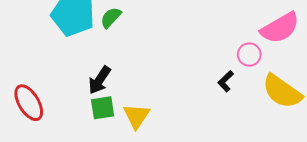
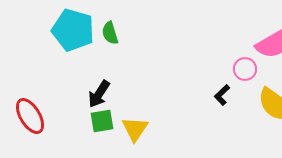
green semicircle: (111, 18) -> (110, 33), turned -60

